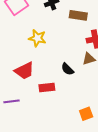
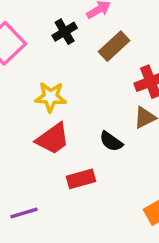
brown rectangle: (78, 15) -> (114, 46), turned -42
red trapezoid: (24, 71) -> (53, 139), moved

